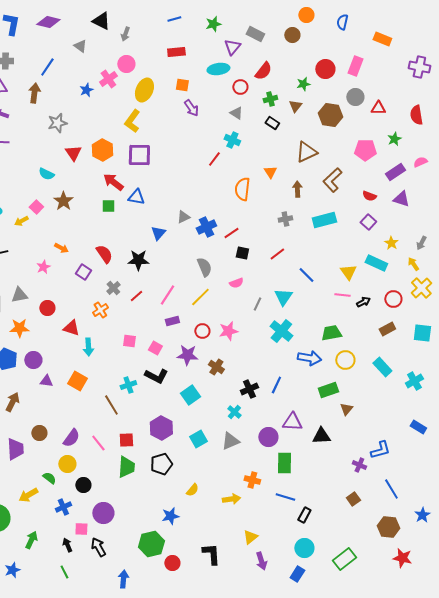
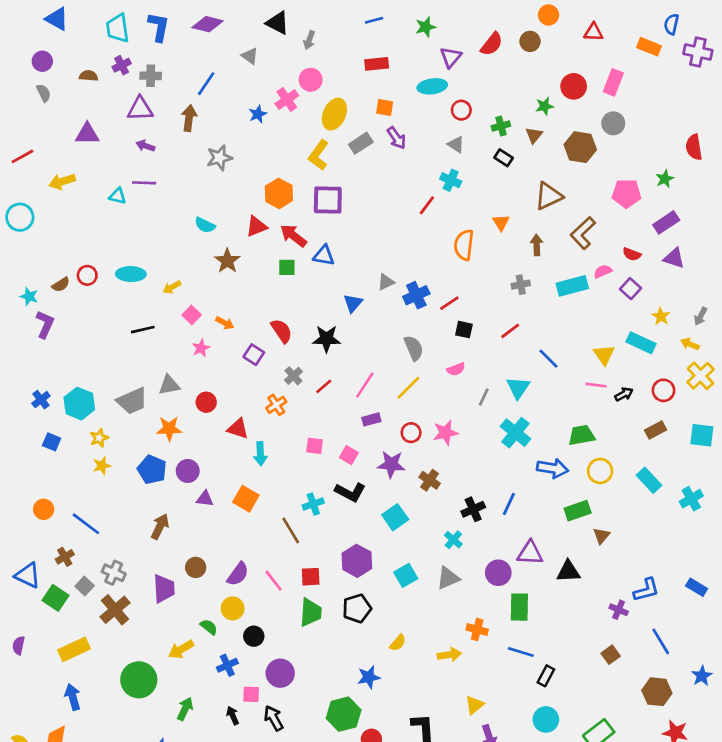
blue semicircle: (342, 22) -> (671, 24), moved
gray rectangle: (255, 34) -> (361, 143), moved, turned -60
purple cross: (419, 67) -> (698, 52), moved
red semicircle: (263, 71) -> (492, 44), moved
red triangle: (378, 108) -> (593, 32), moved
red triangle: (73, 153) -> (256, 226), moved, turned 42
pink semicircle: (420, 162) -> (603, 271), moved
pink square: (36, 207) -> (192, 315), moved
yellow arrow: (413, 264) -> (690, 344), turned -32
blue rectangle: (418, 427) -> (697, 587), moved

